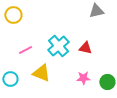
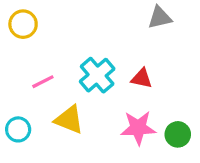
pink star: (83, 78) -> (138, 128), size x1.5

